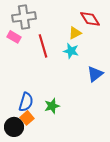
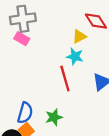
pink rectangle: (14, 37) -> (22, 39), moved
red line: (43, 46) -> (65, 79), moved

